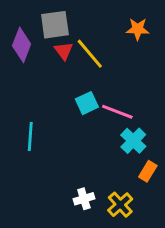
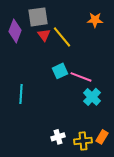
orange rectangle: (148, 171) -> (102, 137), moved
yellow cross: (120, 205) -> (83, 141), turned 36

